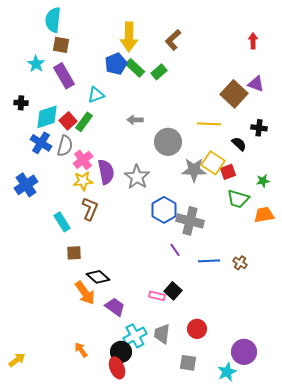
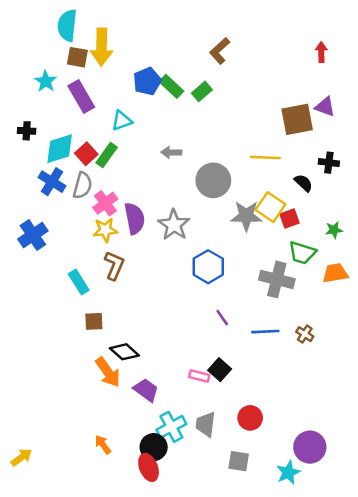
yellow arrow: (129, 37) -> (102, 47), moved
brown square: (234, 94) -> (297, 119), turned 36
gray cross: (190, 221) -> (277, 279), moved

